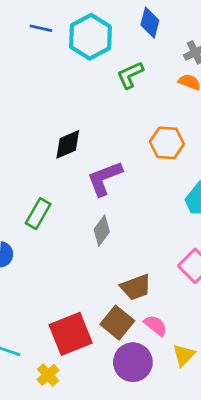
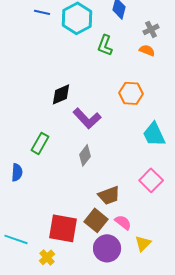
green L-shape: (130, 75) -> (105, 45), turned -45
purple L-shape: (105, 178) -> (87, 118), turned -112
red square: (71, 334) -> (63, 228), turned 32

